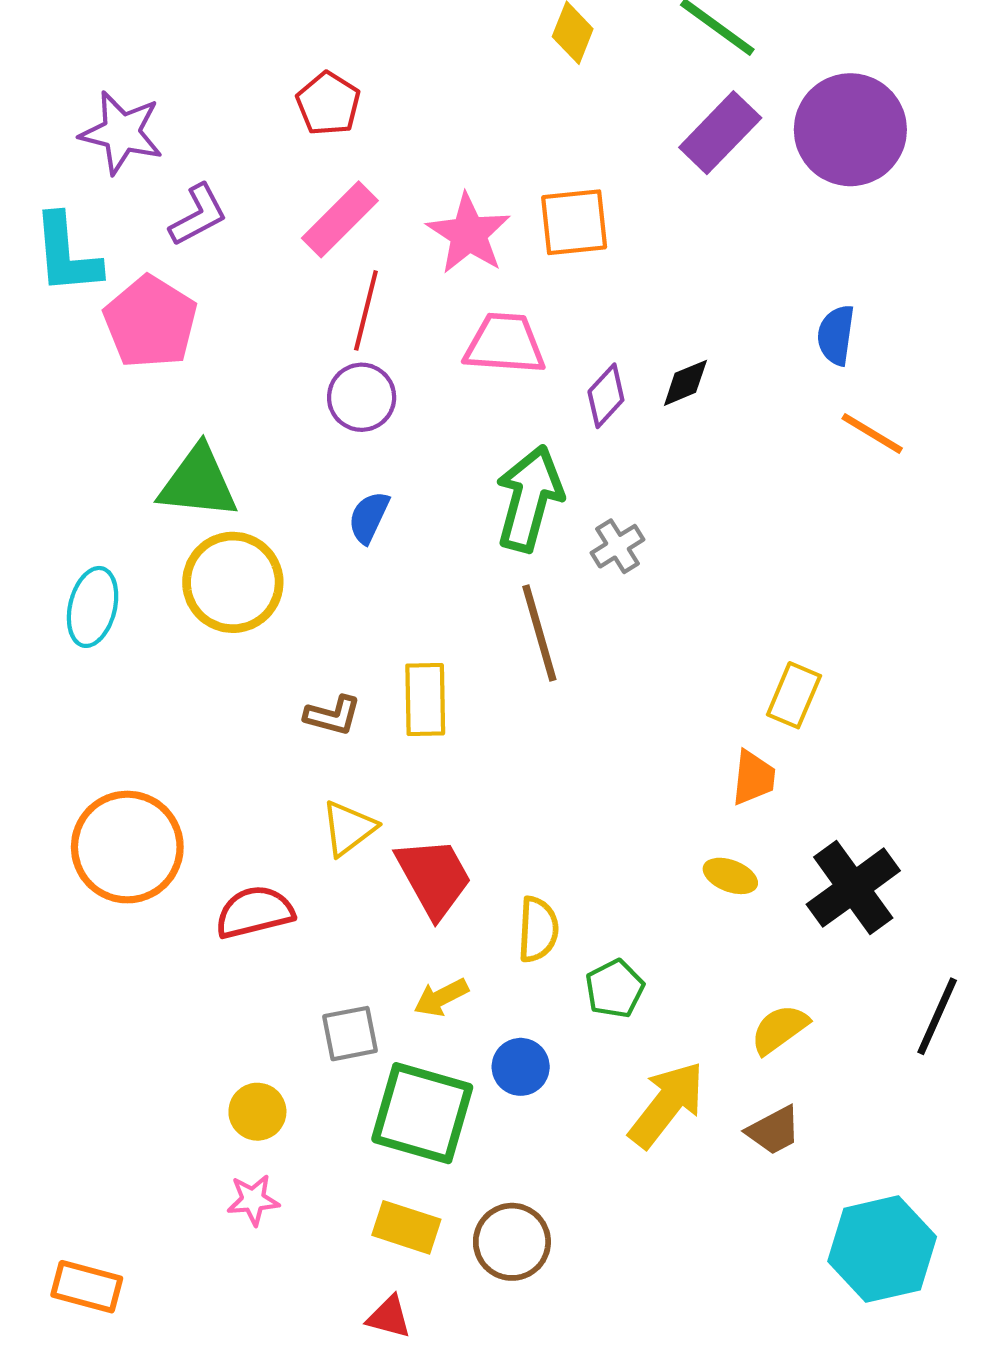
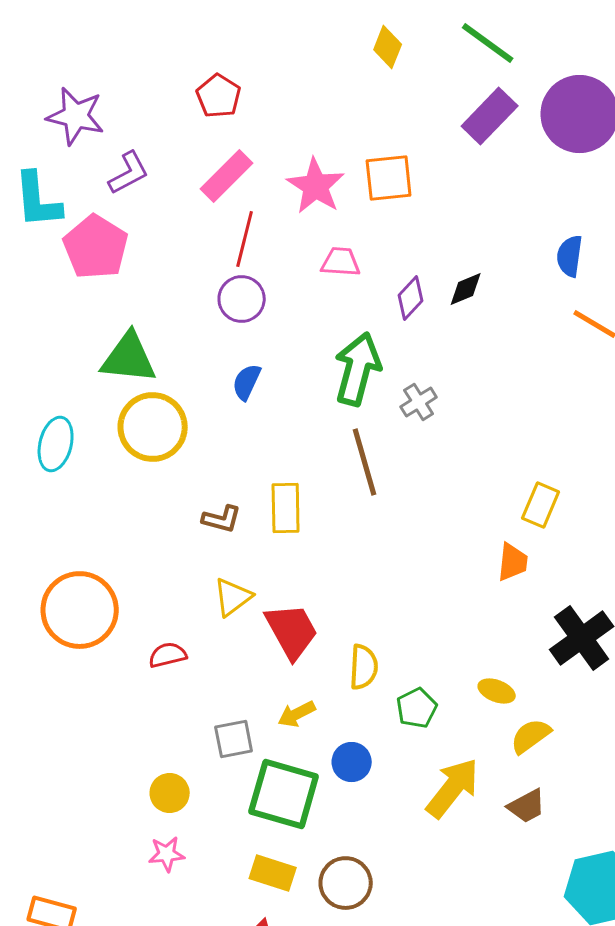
pink trapezoid: (505, 344) -> (341, 262), size x0.7
yellow ellipse: (730, 876) -> (497, 691), moved
red semicircle: (255, 912) -> (168, 655), size x0.7

